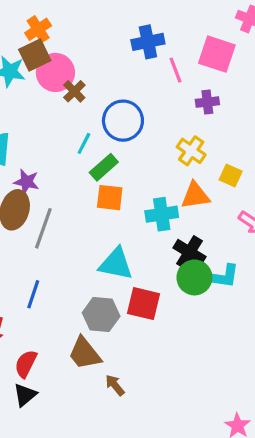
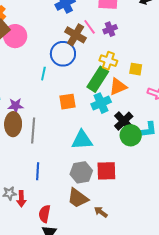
pink line: (175, 70) -> (90, 27), moved
brown cross: (74, 91) -> (76, 35), moved, size x1.5
green rectangle: (104, 167) -> (98, 79), moved, size x1.4
black cross: (190, 252) -> (124, 121), turned 30
red square: (143, 304) -> (106, 171), moved

